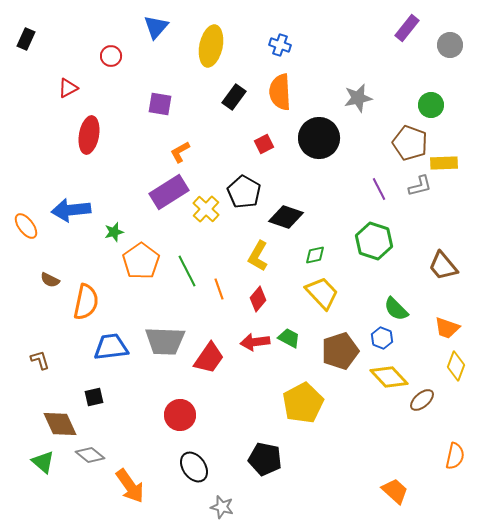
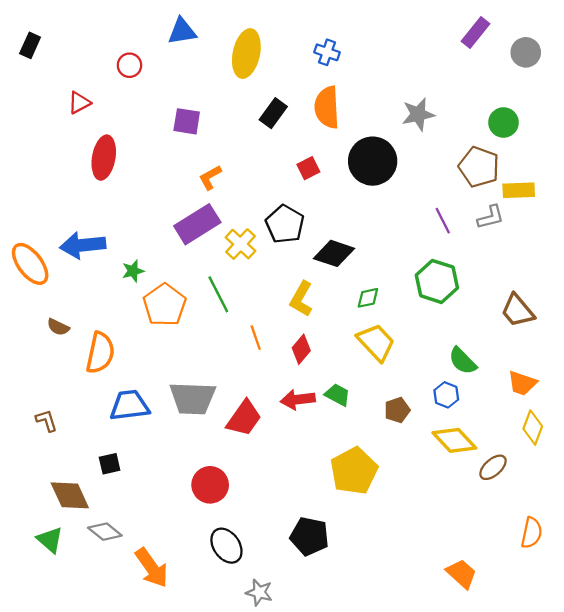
blue triangle: (156, 27) -> (182, 31), turned 40
orange ellipse: (26, 226) -> (30, 264), size x1.4
green line: (187, 271) -> (218, 294), moved
brown pentagon: (340, 351) -> (397, 410), size x0.6

